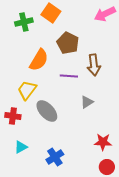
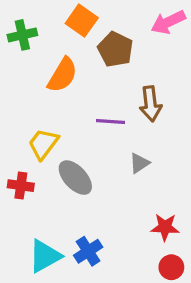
green cross: (24, 22) -> (22, 35), moved
brown pentagon: (68, 43) -> (115, 49), moved
orange semicircle: (39, 60) -> (62, 75), moved
cyan triangle: (21, 147) -> (45, 256), moved, size x1.6

